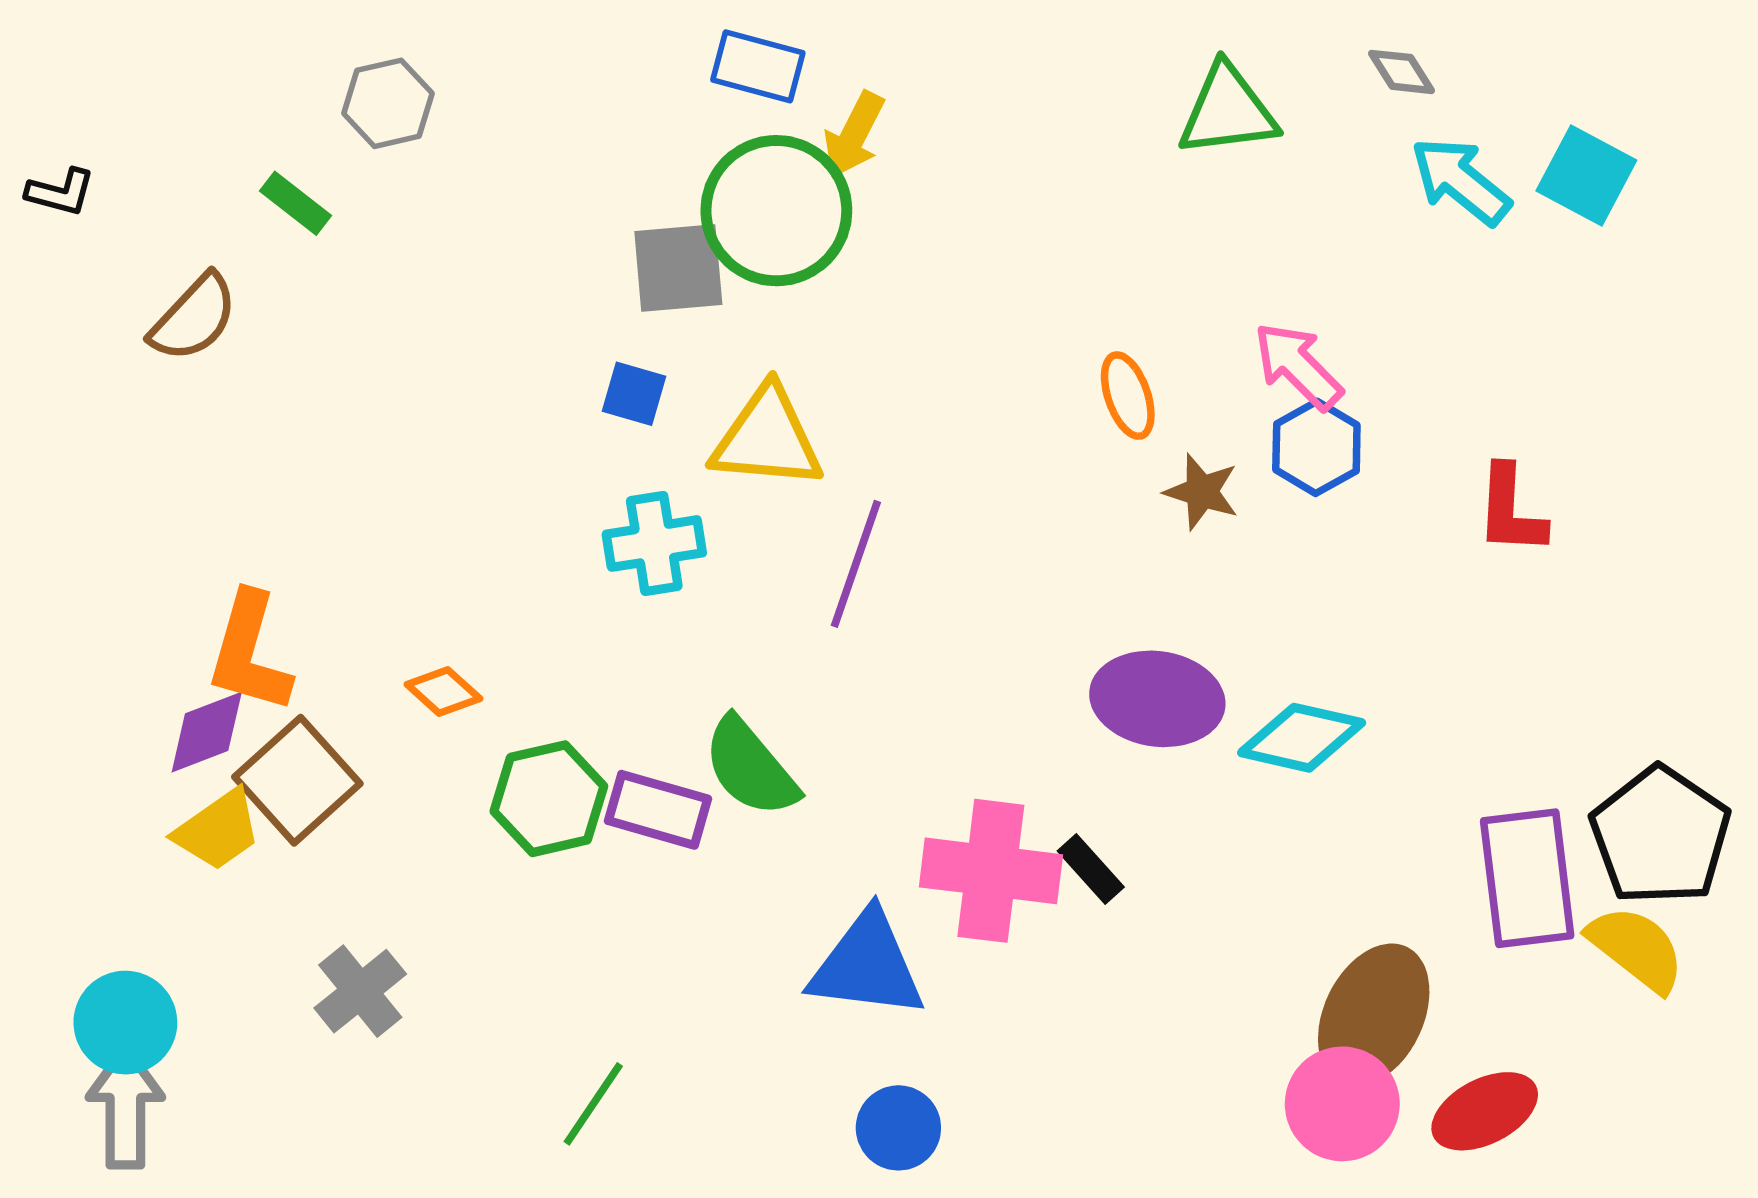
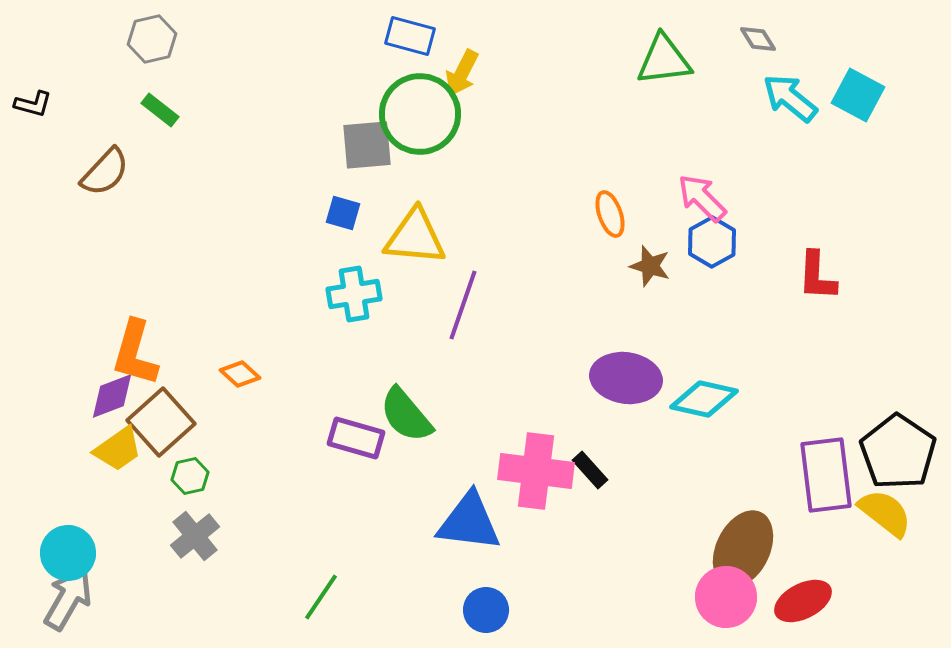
gray hexagon: (388, 103) -> (152, 39), moved
green hexagon: (549, 799) -> (190, 476), moved, size x0.6
gray arrow: (125, 1108) -> (68, 599), turned 30

